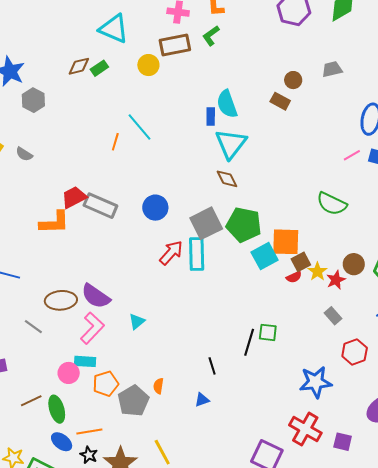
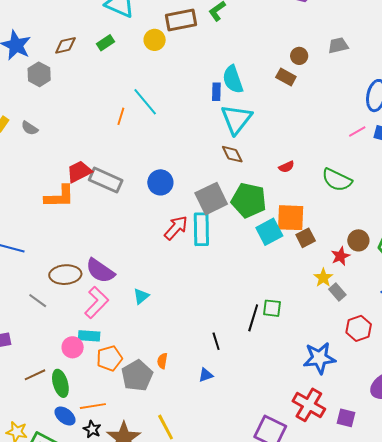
brown diamond: (79, 66) -> (65, 45), moved
yellow star: (317, 272) -> (323, 278), moved
red semicircle: (294, 277) -> (286, 167), moved

